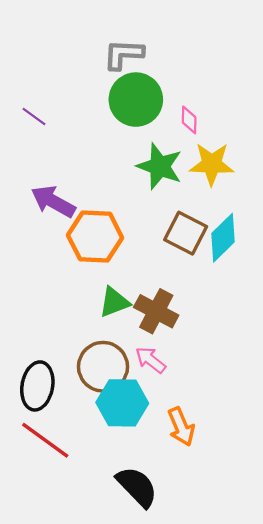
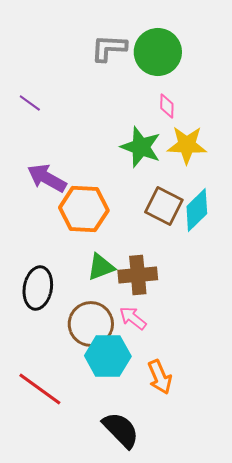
green circle: (136, 100) -> (158, 52), moved
brown cross: (156, 311) -> (138, 275), turned -33
black ellipse: (37, 386) -> (38, 288), moved

